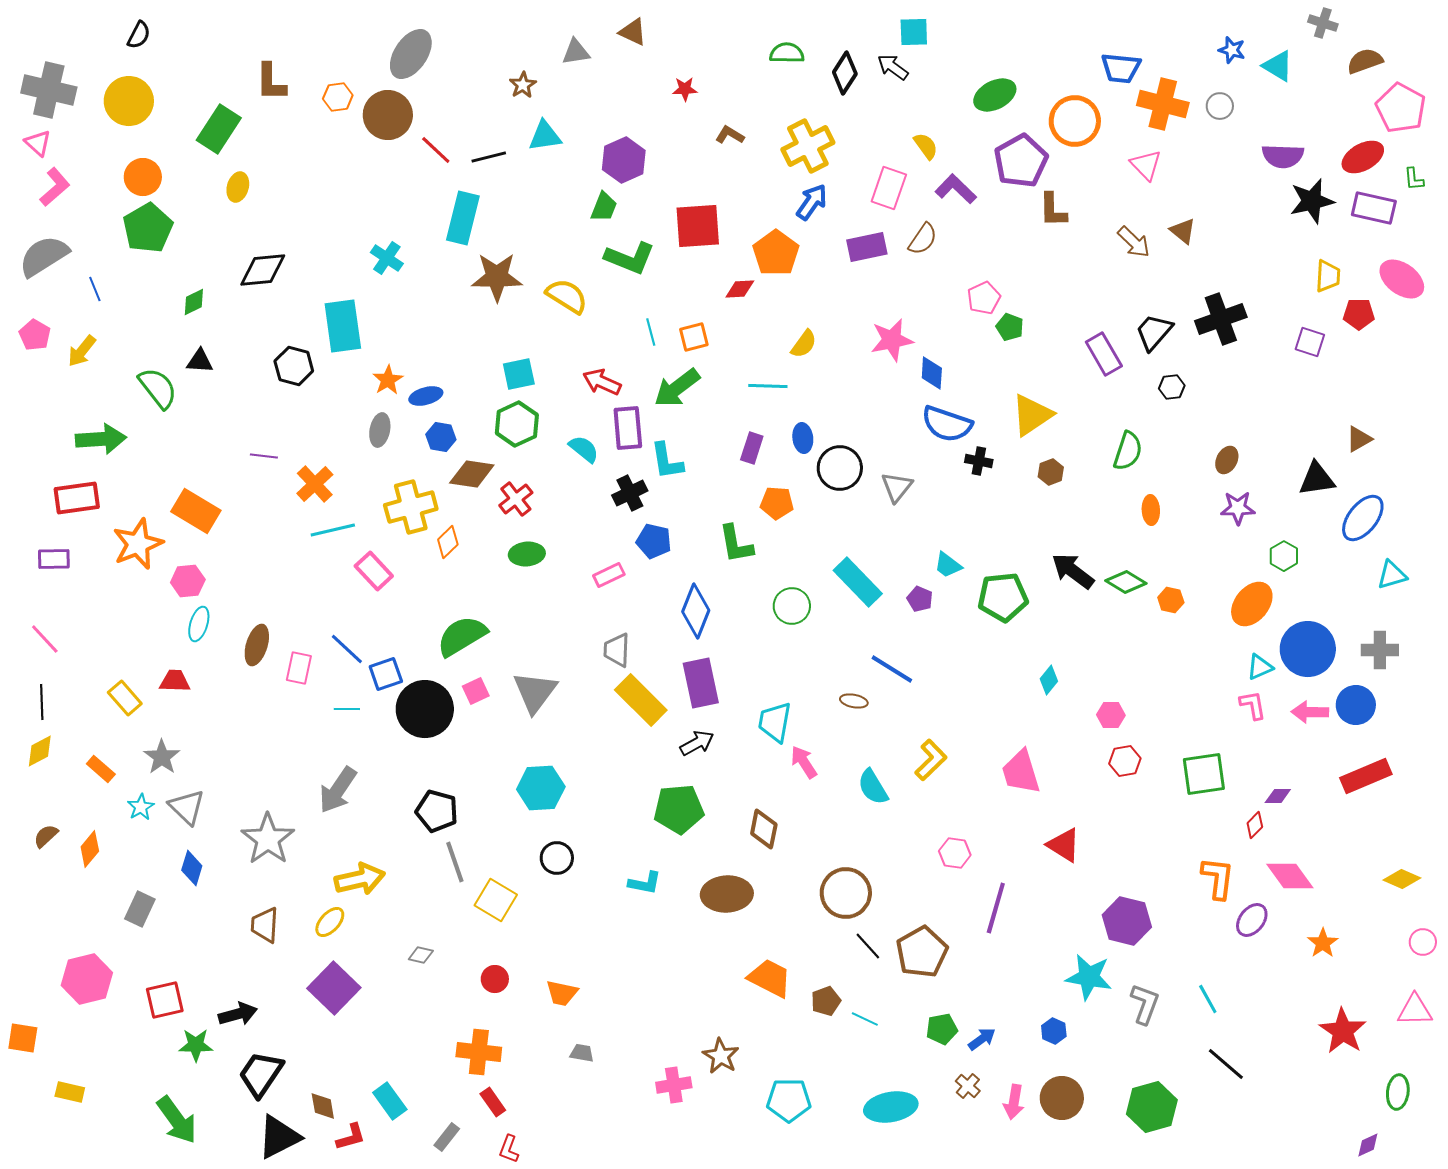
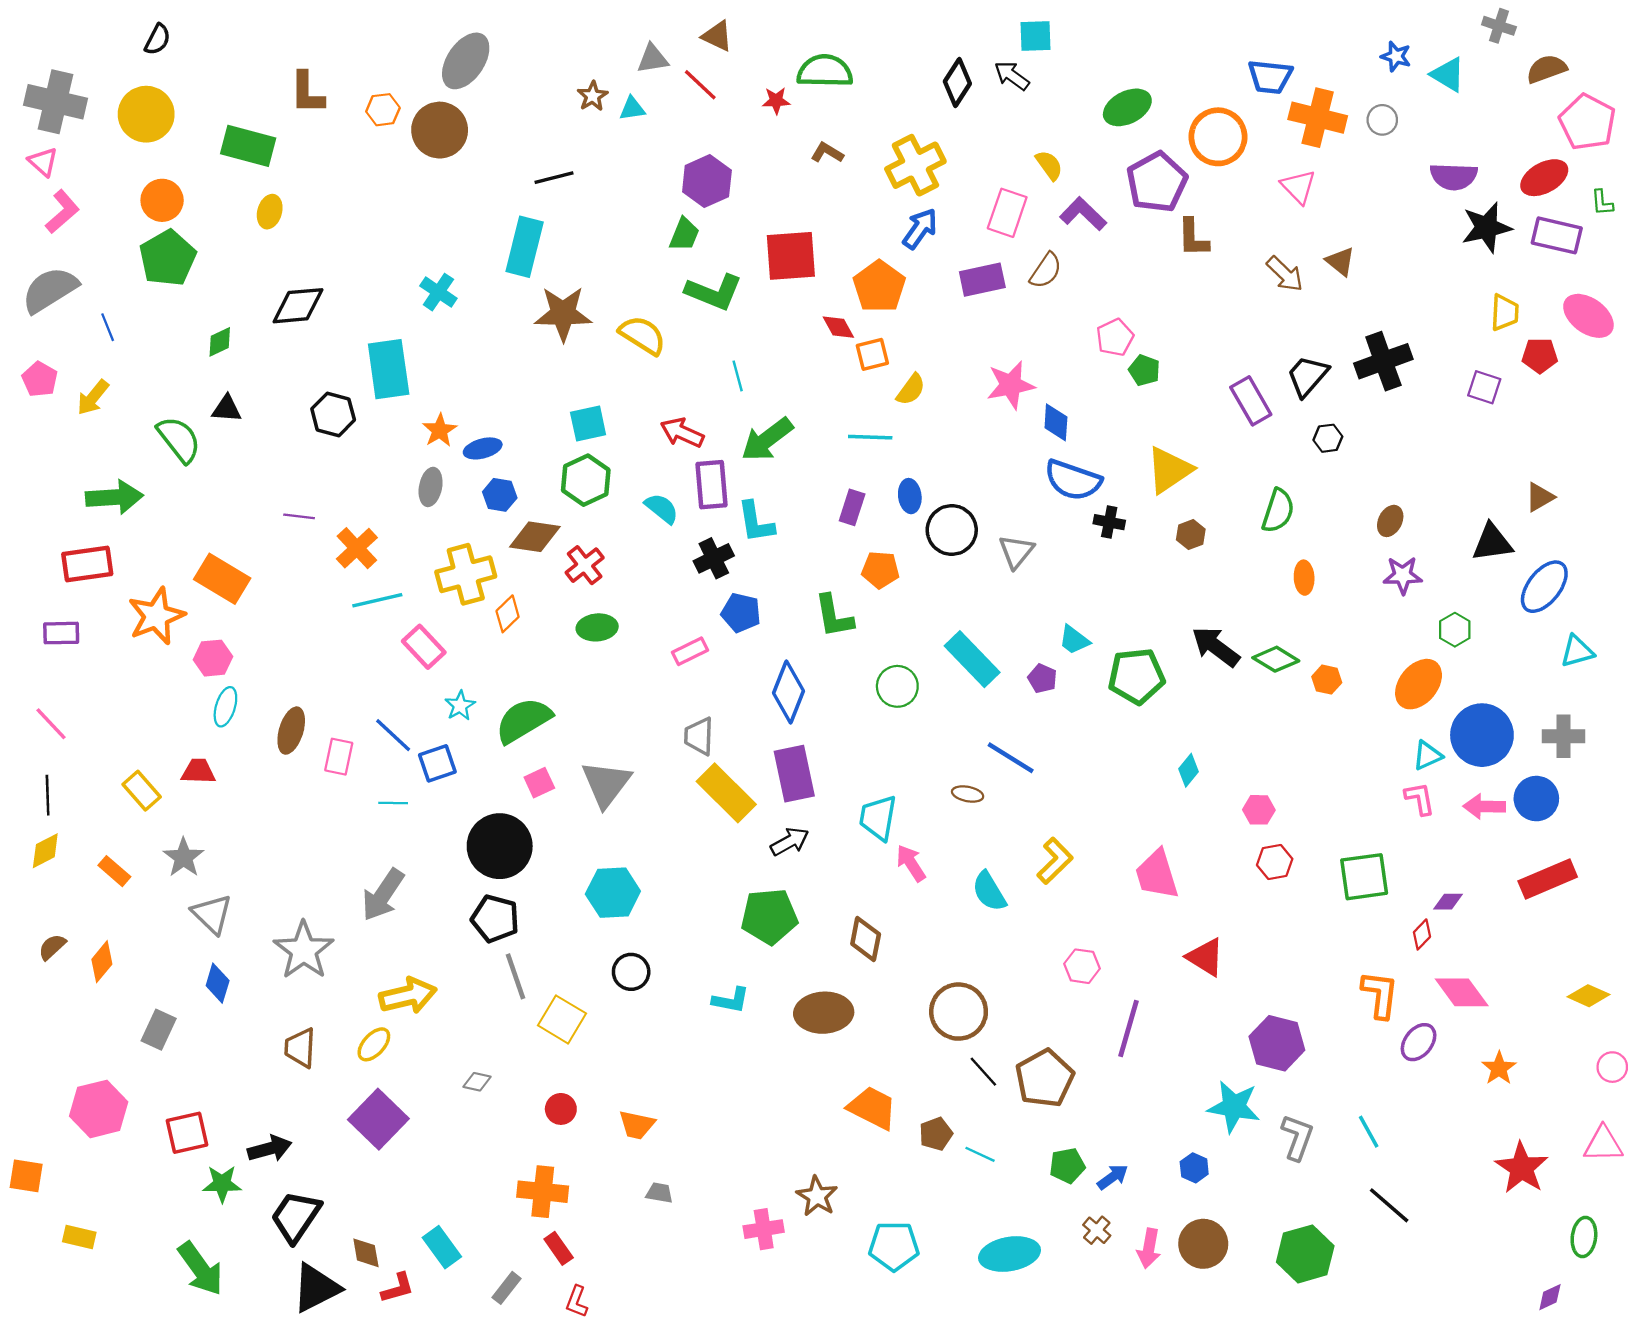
green semicircle: (787, 53) -> (825, 71), moved, size x1.4
green rectangle: (219, 129) -> (248, 146), turned 72
cyan triangle: (545, 136) -> (632, 109), moved, size x0.7
red line: (436, 150) -> (700, 85), moved
red diamond: (740, 289) -> (838, 327), turned 64
orange square: (694, 337) -> (872, 354), moved
black circle: (425, 709) -> (500, 846), moved
cyan star: (141, 807) -> (460, 706), moved

